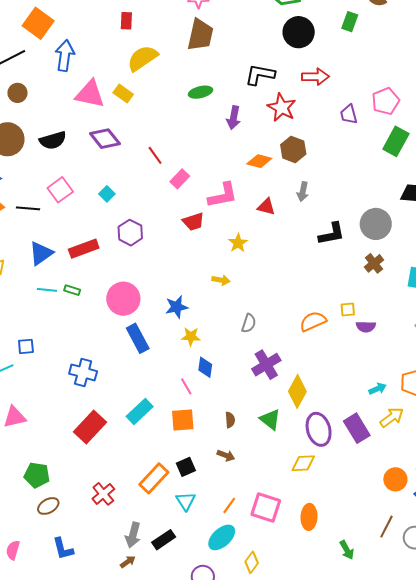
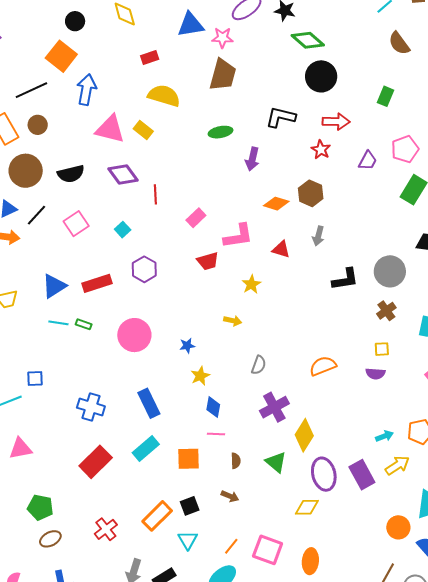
red rectangle: (126, 21) -> (150, 57), turned 66
green rectangle: (350, 22) -> (386, 96), moved
yellow semicircle: (142, 58) -> (164, 96), turned 48
red star: (282, 107) -> (321, 150), moved, size x0.7
purple trapezoid: (349, 114) -> (368, 161), turned -140
red line: (155, 155) -> (155, 194), moved, turned 30
black line: (28, 208) -> (36, 215), moved, turned -55
blue star: (177, 307) -> (187, 346), size x0.7
yellow square: (348, 309) -> (382, 349), moved
yellow star: (191, 337) -> (200, 376), turned -30
blue rectangle: (138, 338) -> (149, 403), moved
pink line: (186, 386) -> (216, 434), moved, turned -60

